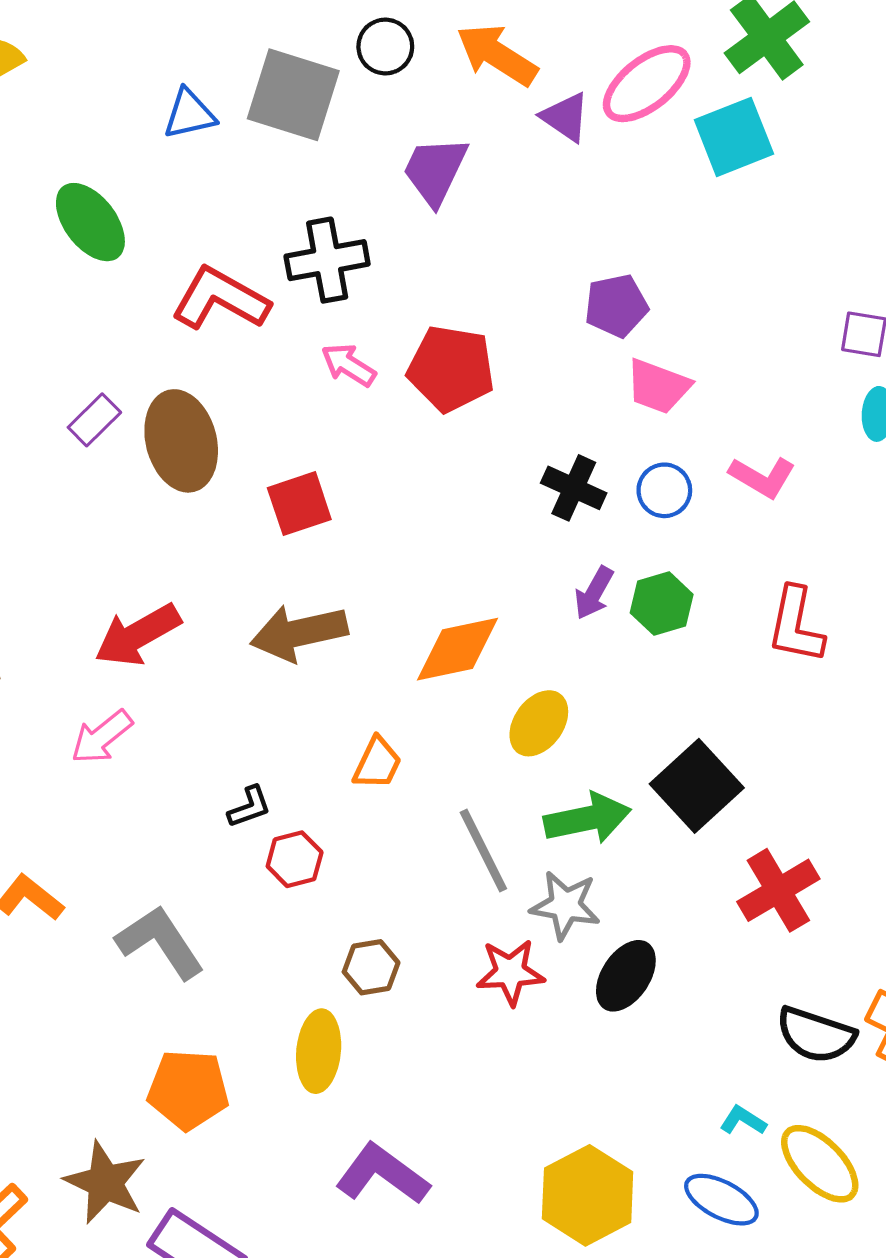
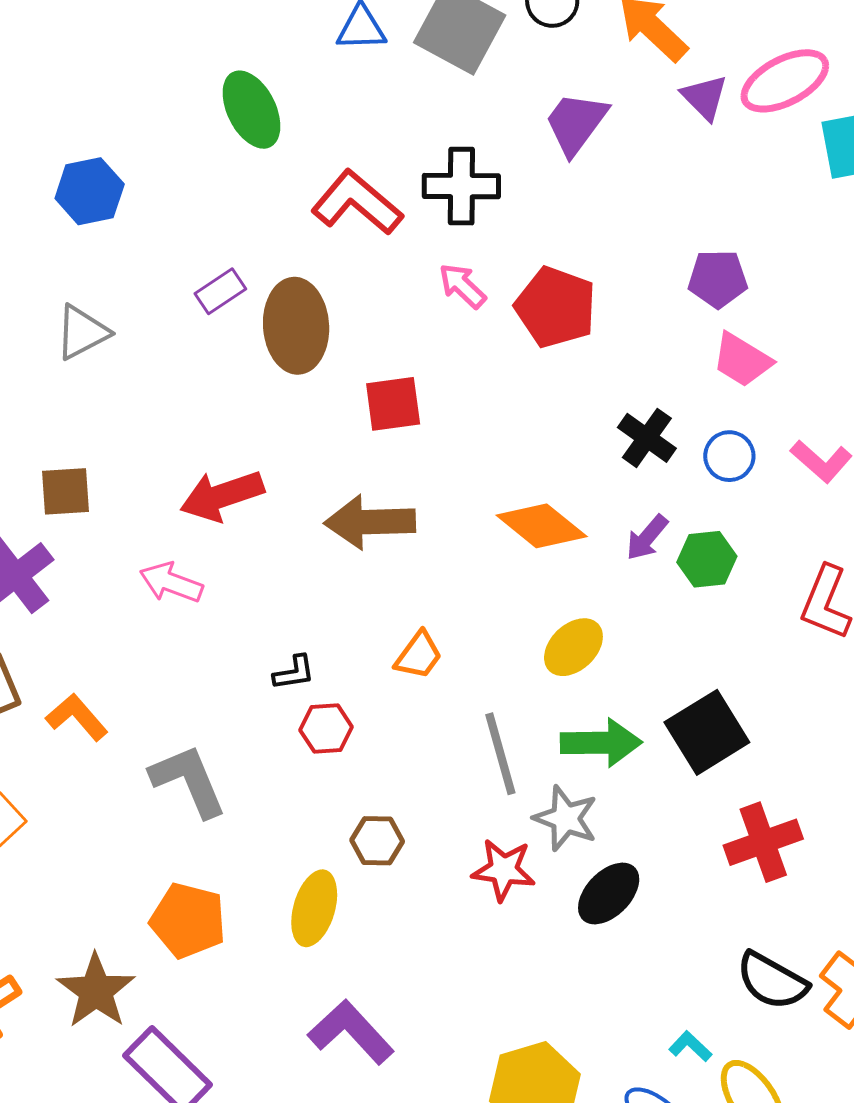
orange diamond: (457, 649) -> (542, 526), moved, turned 40
pink arrow: (102, 737) -> (171, 583), turned 48

